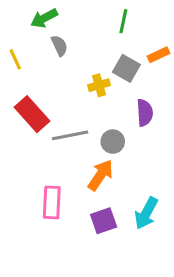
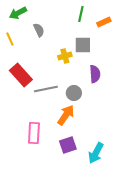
green arrow: (44, 18) -> (18, 13), moved
orange rectangle: (158, 55) -> (104, 22), moved
gray square: (126, 68) -> (83, 45), turned -30
cyan arrow: (146, 213) -> (96, 153), moved

